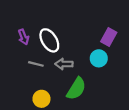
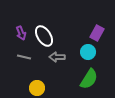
gray line: (36, 64) -> (24, 57), moved
green semicircle: (76, 89) -> (89, 79), moved

